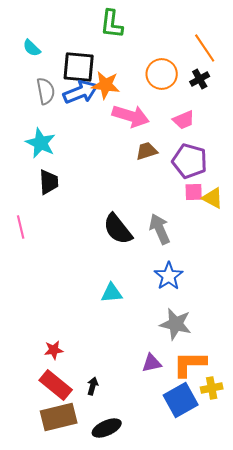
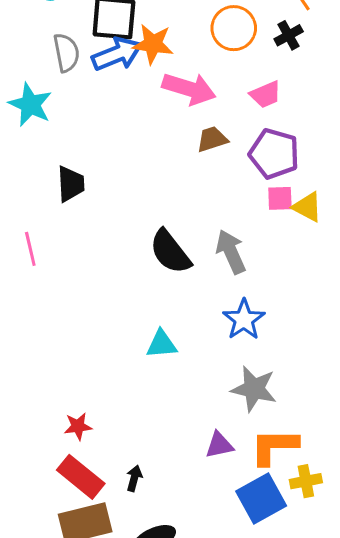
cyan star: (41, 143) -> (30, 105), moved

